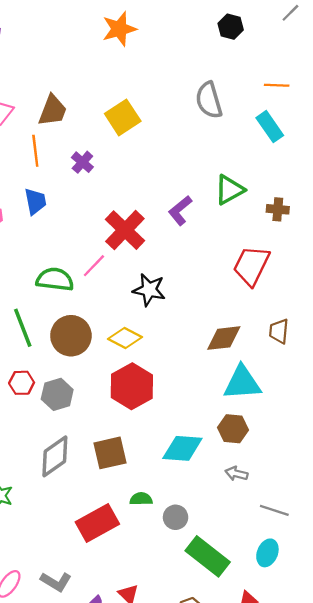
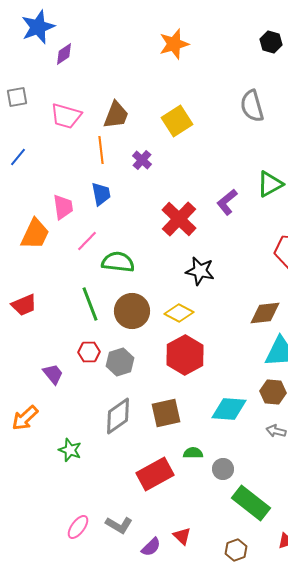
pink line: (94, 266) -> (87, 241), moved

